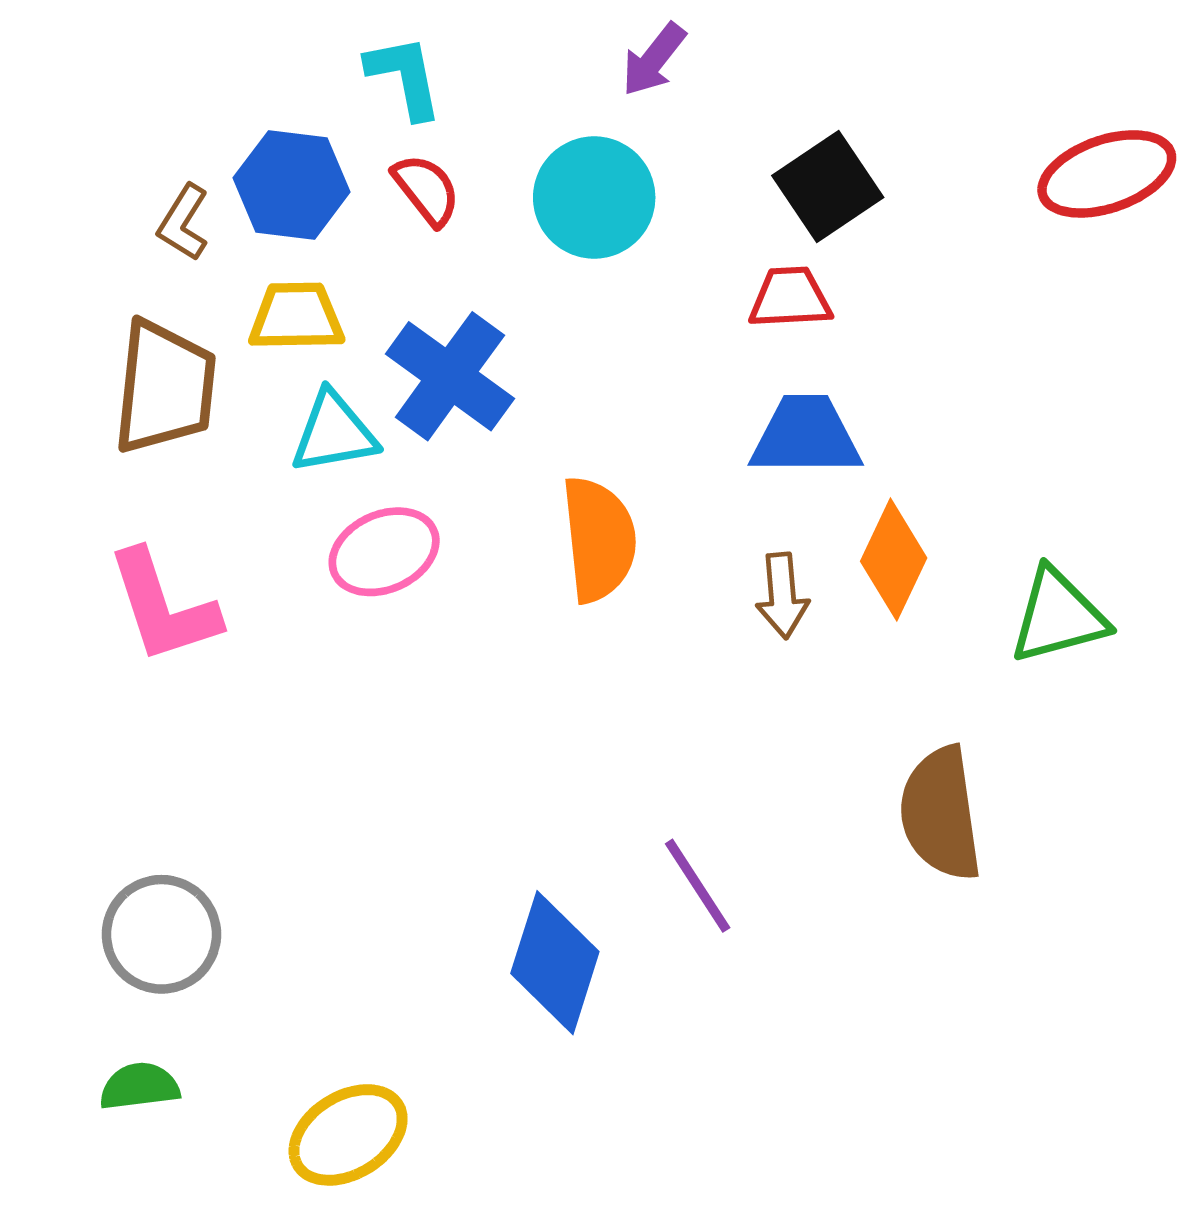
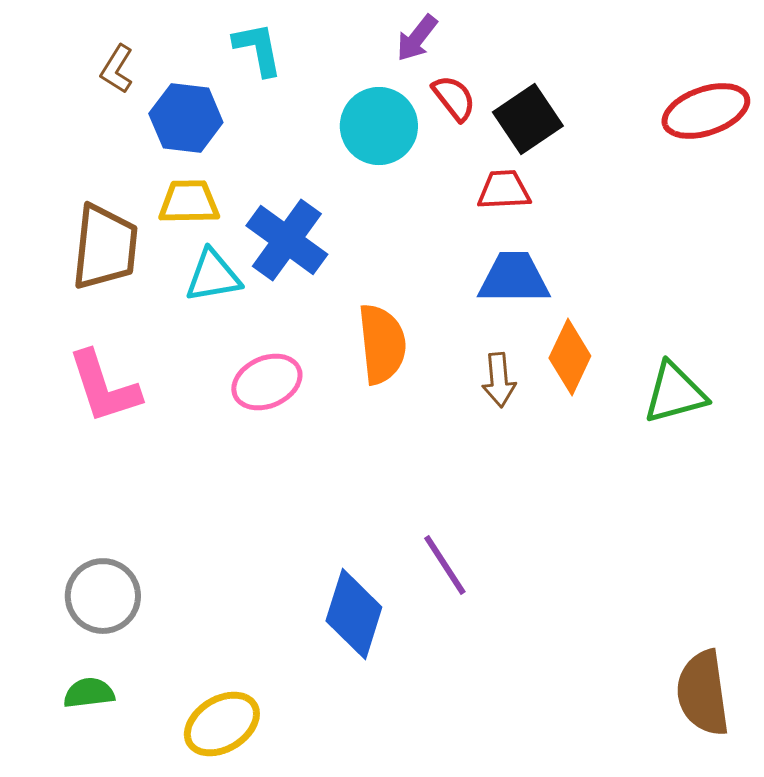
red semicircle: (426, 190) -> (454, 98), moved
brown L-shape: (183, 223) -> (117, 69), moved
pink ellipse: (384, 552) -> (267, 382), moved
brown semicircle: (941, 814) -> (703, 693), moved

